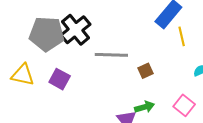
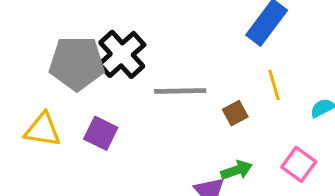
yellow line: (182, 36) -> (274, 85), moved

